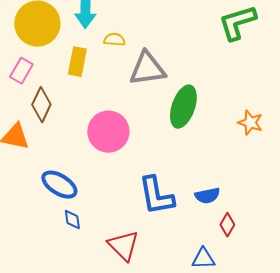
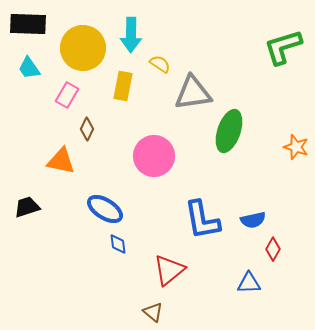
yellow semicircle: (114, 40) -> (160, 64), turned 30
brown diamond: (41, 105) -> (87, 129), size x0.7
red triangle: (123, 246) -> (169, 270), turned 36

